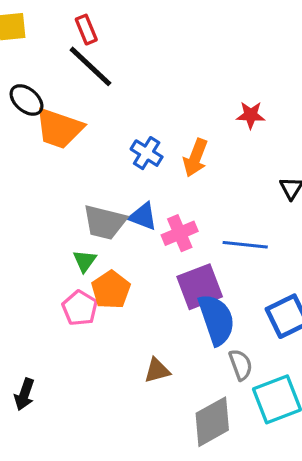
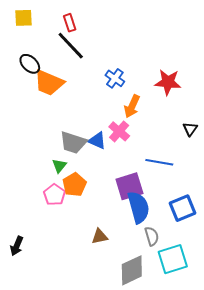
red star: (251, 115) -> (168, 82), size x1.5
blue cross: (147, 153) -> (115, 78), moved
pink cross: (180, 233) -> (119, 131), moved, turned -30

